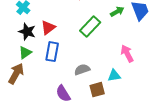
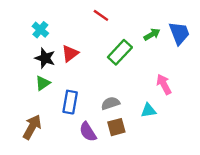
blue rectangle: (52, 52) -> (70, 102), moved
brown arrow: (16, 74) -> (32, 127), moved
brown square: (97, 90) -> (116, 127), moved

